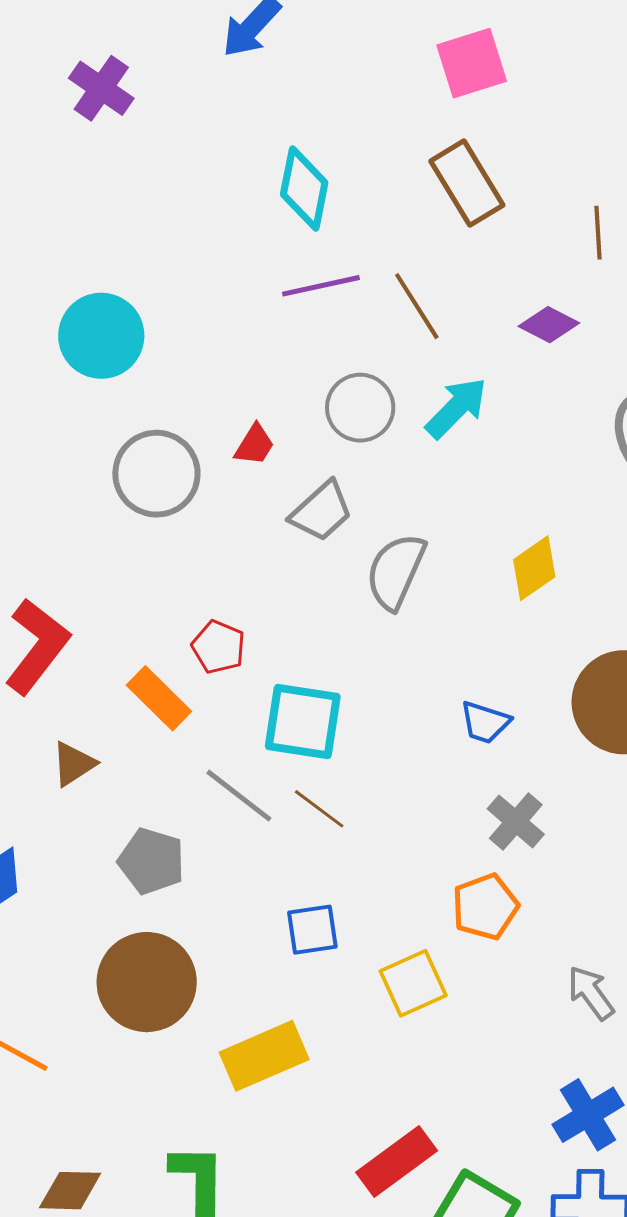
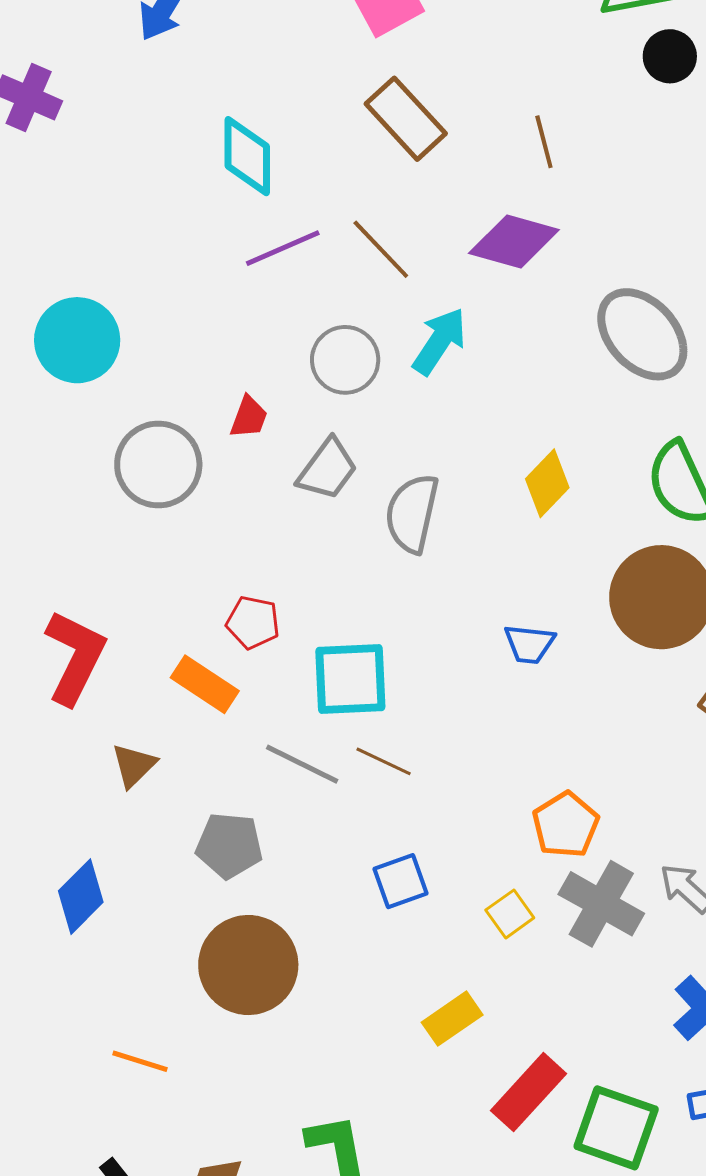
purple diamond: (549, 325) -> (514, 242), size x1.5
gray cross: (516, 822) -> (601, 904), moved, size x1.4
yellow square: (413, 983) -> (510, 914), size x0.7
yellow rectangle: (264, 1056) -> (452, 1019), moved, size x0.7

